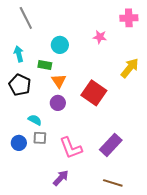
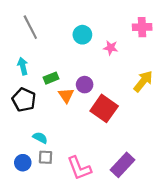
cyan circle: (60, 45) -> (82, 35), moved
green rectangle: (45, 65) -> (51, 78), turned -32
purple circle: (58, 103) -> (85, 85), moved

